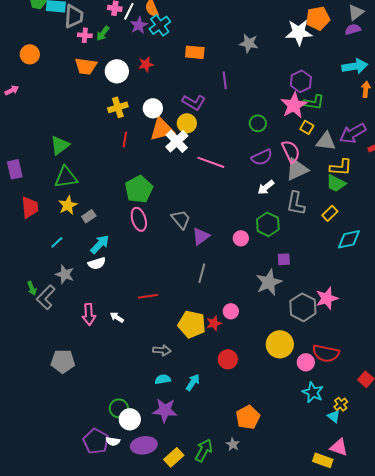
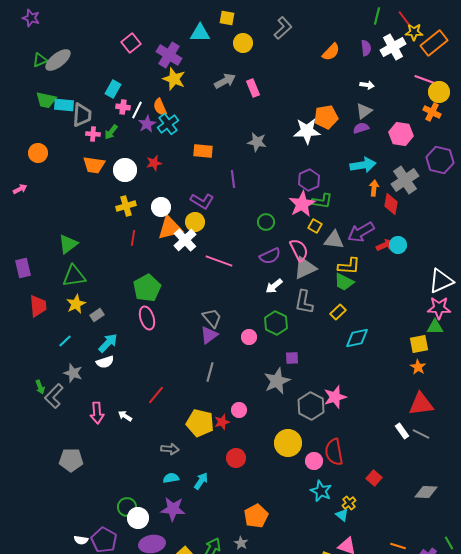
gray trapezoid: (181, 219) -> (212, 318), moved
red line: (148, 296) -> (156, 395), turned -42
red semicircle: (326, 353) -> (334, 452), turned 68
white semicircle: (113, 441) -> (81, 540), moved

